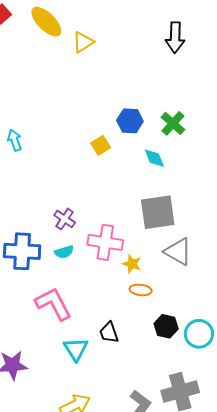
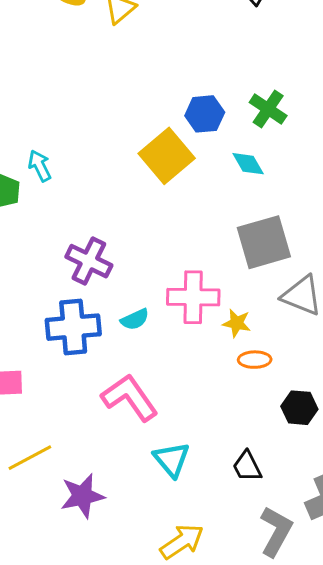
yellow square: (101, 145) -> (167, 156), size x1.8
purple cross: (65, 219) -> (89, 261), moved, size x1.4
black trapezoid: (109, 333) -> (247, 466), moved

